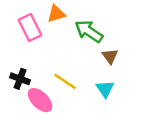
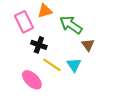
black cross: (20, 79) -> (39, 45), moved
cyan triangle: (105, 89) -> (74, 65), moved

